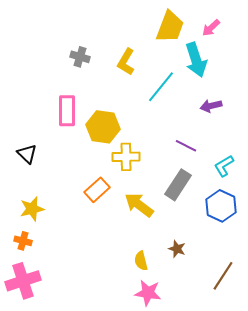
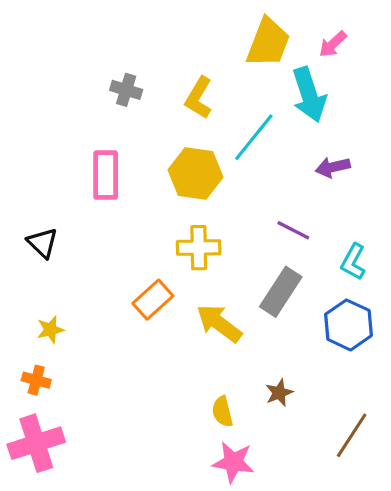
yellow hexagon: (103, 127) -> (196, 173), moved
cyan L-shape: (224, 166) -> (353, 262), turned -30
yellow star: (32, 209) -> (50, 330), size x0.7
brown star: (177, 249) -> (279, 393), turned 30

